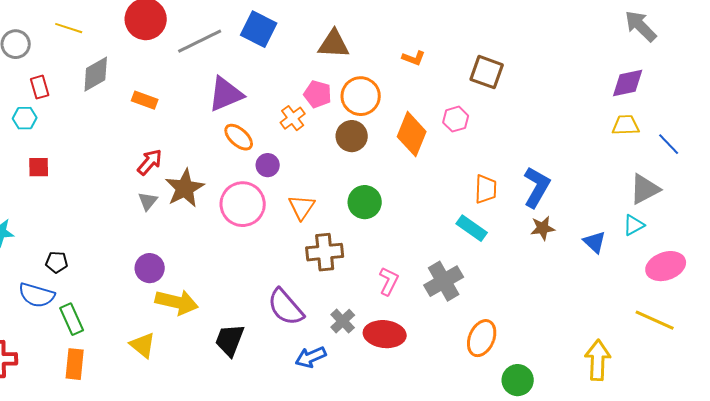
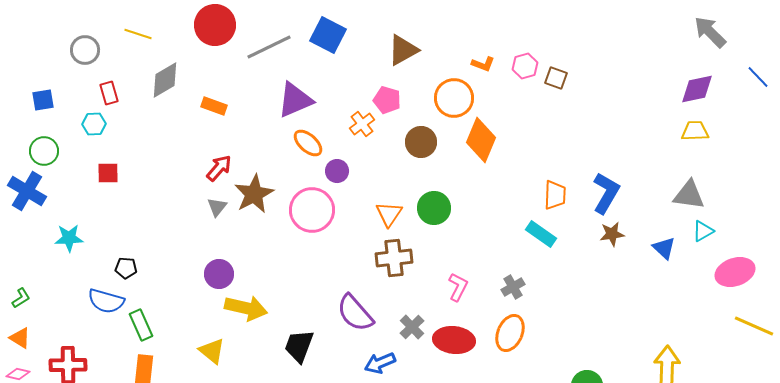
brown triangle: (334, 44) -> (403, 50), turned -32
brown square: (487, 72) -> (556, 78), size x0.7
orange circle: (361, 96) -> (454, 98), moved
pink hexagon: (456, 119) -> (525, 66), moved
blue line: (669, 144) -> (758, 77), moved
gray triangle: (645, 189) -> (689, 195), moved, turned 36
orange triangle: (302, 207) -> (389, 214), moved
gray cross: (444, 281) -> (513, 287), size x0.6
yellow line: (655, 320) -> (754, 326), moved
orange ellipse: (482, 338) -> (510, 333), moved

